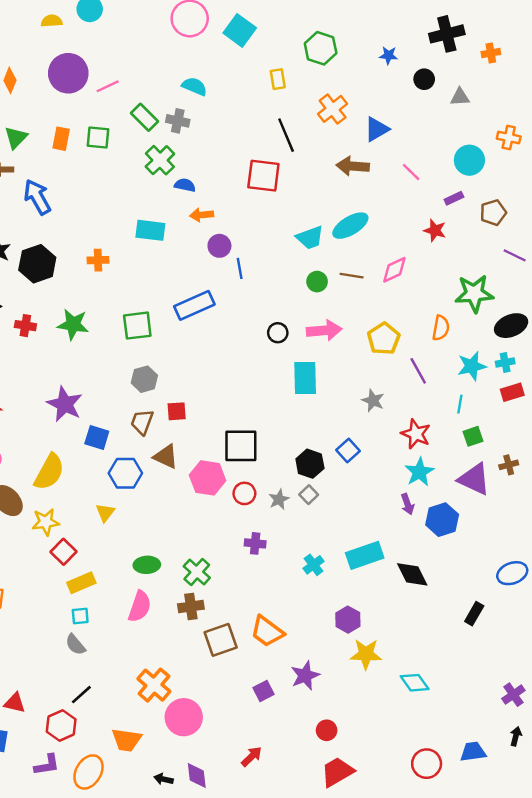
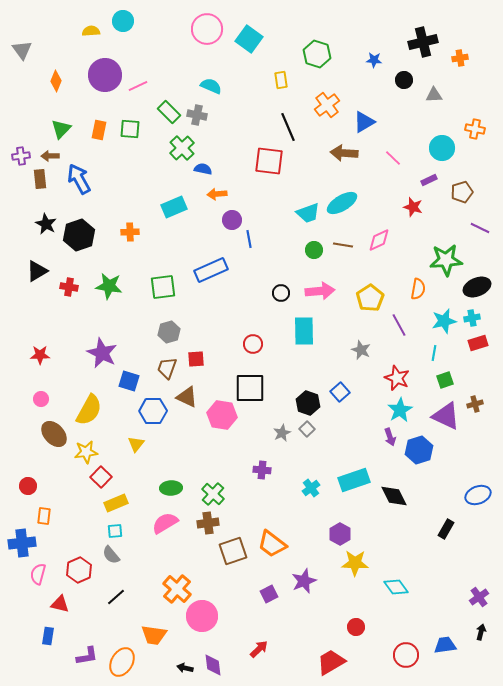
cyan rectangle: (150, 230) -> (174, 207), turned -30
red circle: (244, 493) -> (253, 344), moved
pink semicircle: (140, 607) -> (165, 523), turned -140
red hexagon: (61, 726) -> (79, 570), moved
red circle: (327, 730) -> (356, 627), moved

